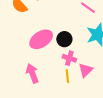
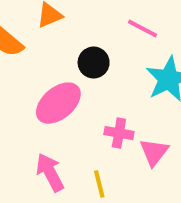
black circle: (64, 39) -> (94, 63), moved
yellow line: (67, 76) -> (99, 184), moved

